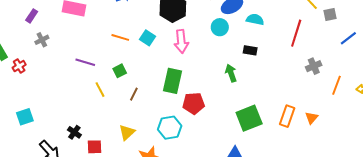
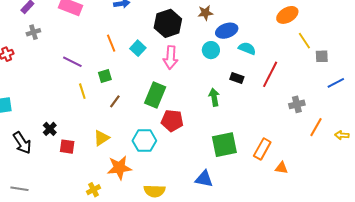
red line: (296, 33) -> (270, 74), moved
orange line: (120, 37) -> (111, 43), turned 42
orange triangle: (312, 118) -> (281, 168), moved, turned 48

